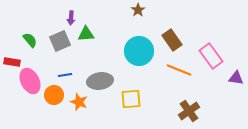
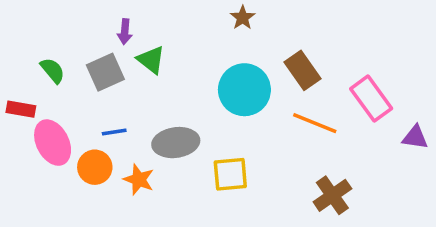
green triangle: (86, 34) -> (151, 60), turned 42

